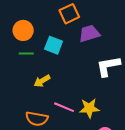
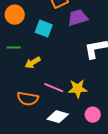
green line: (26, 54) -> (14, 48), moved

